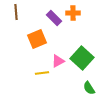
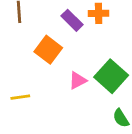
orange square: (37, 39) -> (48, 50), turned -30
yellow line: (42, 73) -> (20, 97), moved

